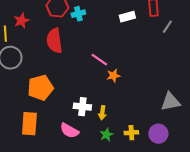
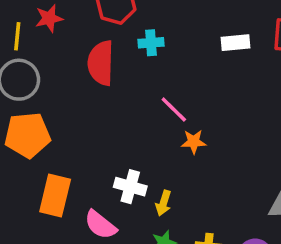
cyan cross: (78, 14) -> (151, 43), moved
orange pentagon: (40, 88) -> (27, 135), moved
orange rectangle: (29, 124) -> (55, 195), moved

